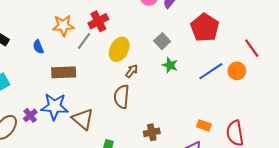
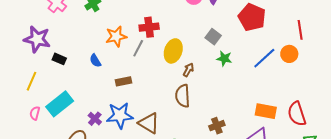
red cross: (98, 21) -> (149, 27), turned 30
red line: (252, 48) -> (300, 30), turned 36
brown rectangle: (64, 72) -> (124, 81), size x0.7
purple cross: (30, 115) -> (95, 119), moved
orange rectangle: (204, 125) -> (266, 111), size x1.5

